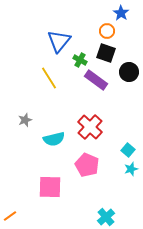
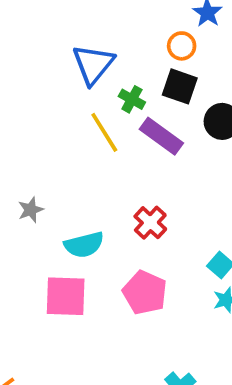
yellow line: (49, 78) -> (104, 132), moved
red cross: (90, 127) -> (150, 223), size x0.7
pink square: (50, 187) -> (66, 296), moved

